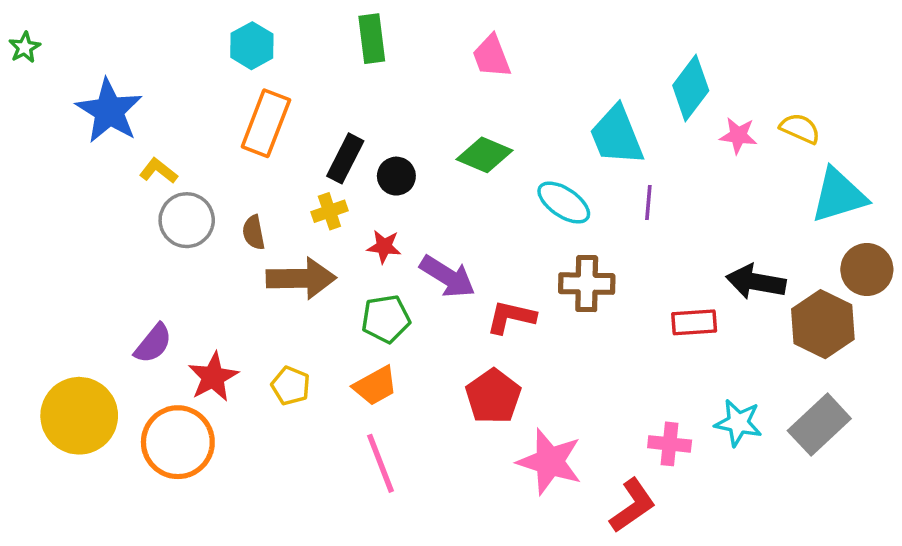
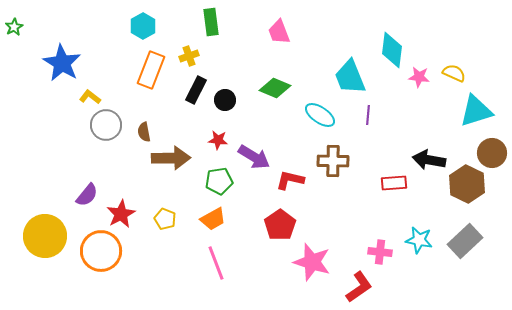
cyan diamond: (691, 88) -> (392, 50), turned -30
yellow cross: (329, 211) -> (189, 56), moved

